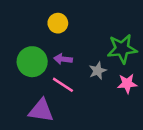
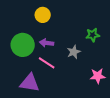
green star: (122, 49) -> (93, 35), size x0.6
pink star: (127, 84) -> (98, 76), moved

